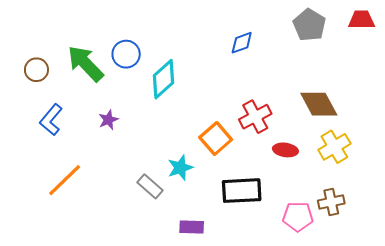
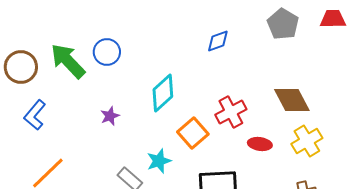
brown circle: (36, 70) -> (21, 67), size x1.4
cyan diamond: (164, 79) -> (163, 93), moved
purple star: (108, 120) -> (110, 116), moved

